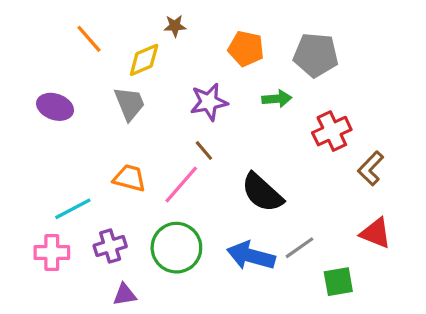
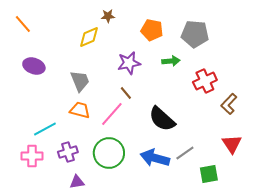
orange line: (89, 39) -> (23, 24), moved
gray trapezoid: (130, 104) -> (80, 81), moved
red triangle: (376, 233) -> (232, 144), turned 35

